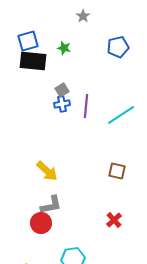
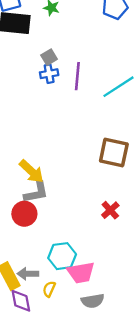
yellow arrow: (47, 171) -> (31, 171), moved
brown square: (117, 171) -> (114, 153), size x1.5

